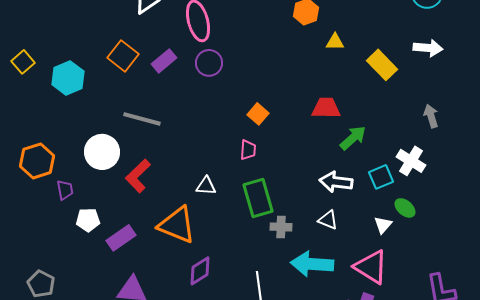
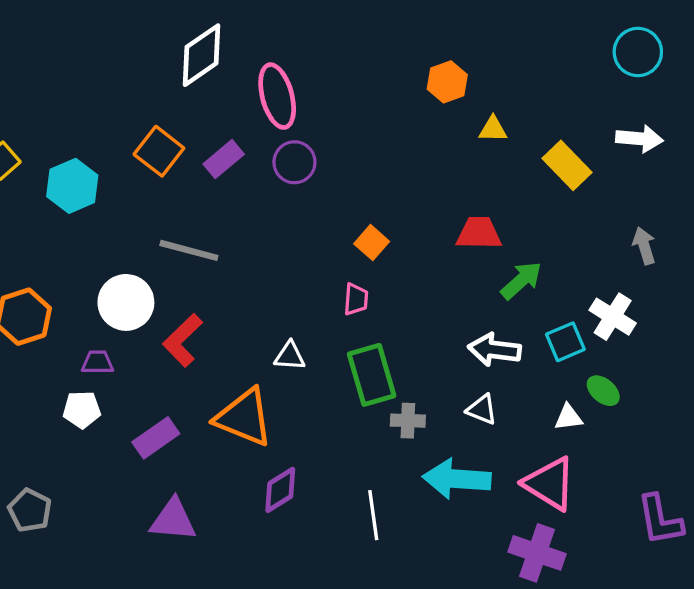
purple trapezoid: (65, 190) -> (98, 362), moved, turned -80
white pentagon: (88, 220) -> (82, 410), moved
white triangle: (383, 225) -> (569, 417), turned 42

